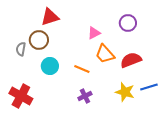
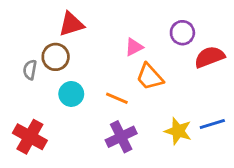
red semicircle: (131, 60) -> (209, 57), moved
purple cross: (85, 96) -> (121, 137), size x1.5

